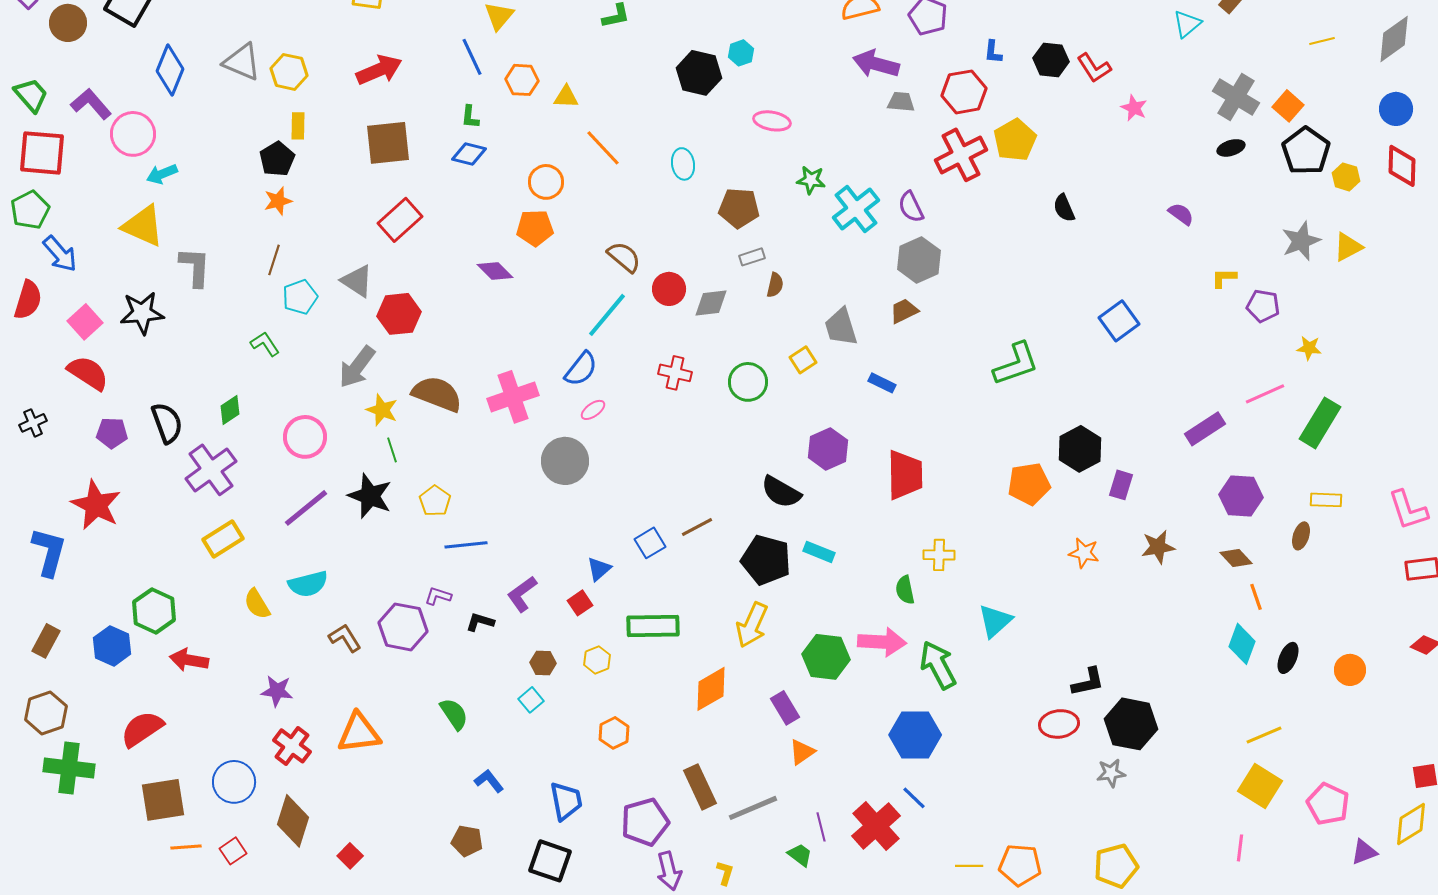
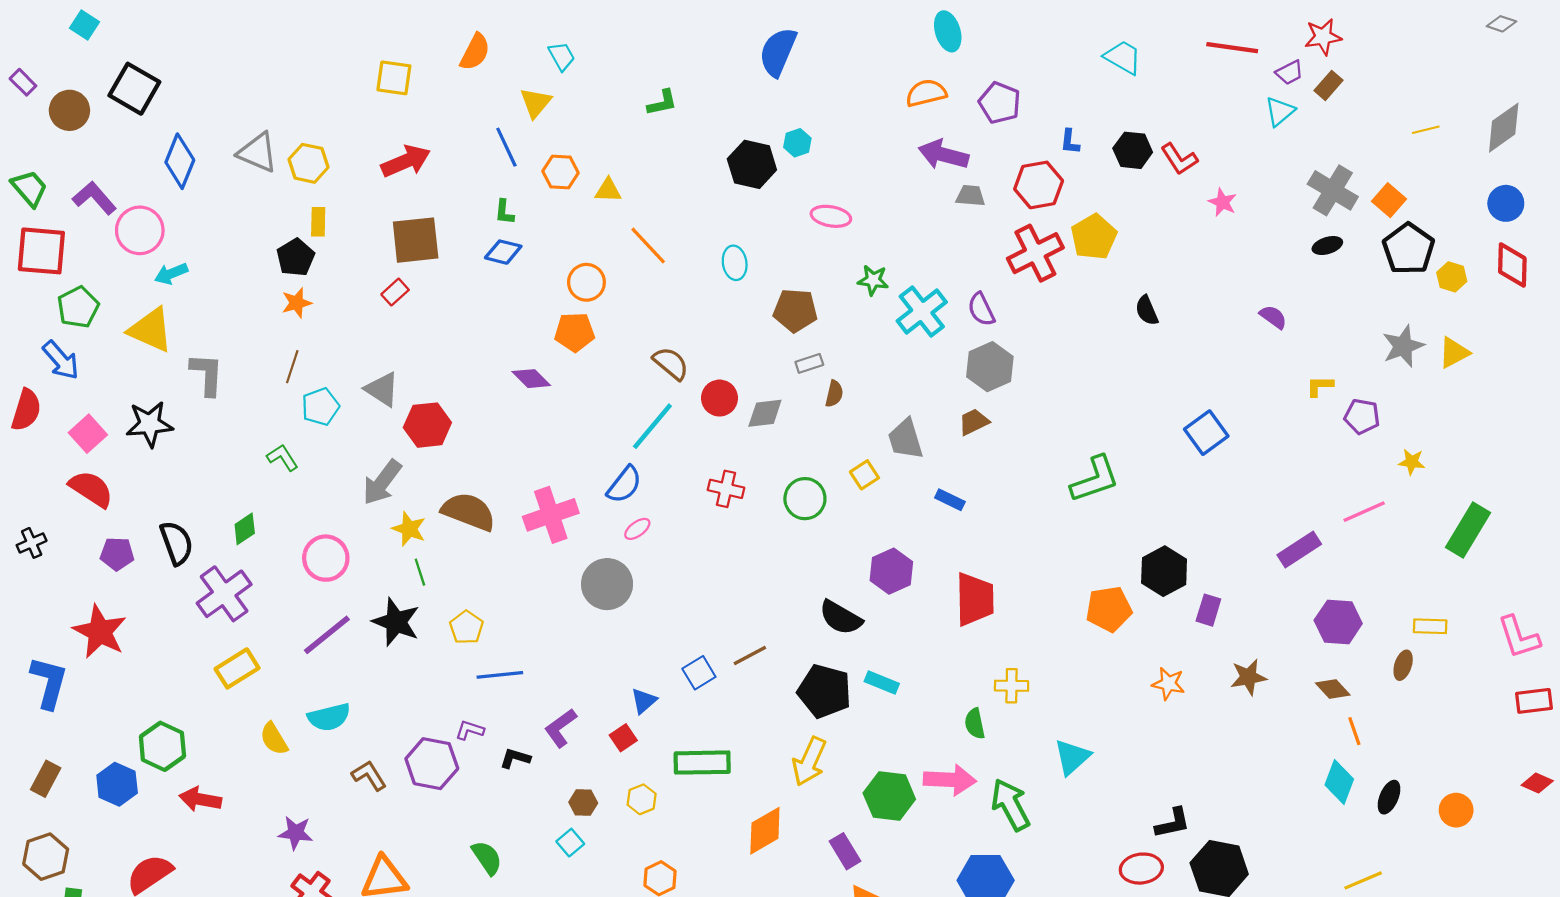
green pentagon: (30, 210) -> (78, 307), moved
red rectangle: (400, 220) -> (395, 292), moved, size x0.6
green rectangle: (1320, 423) -> (1468, 530), moved

